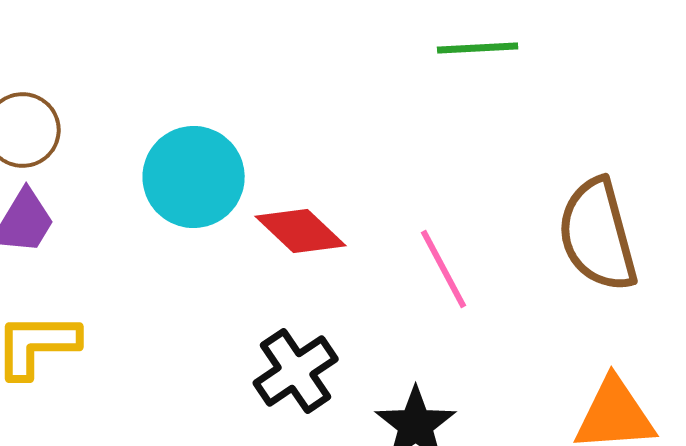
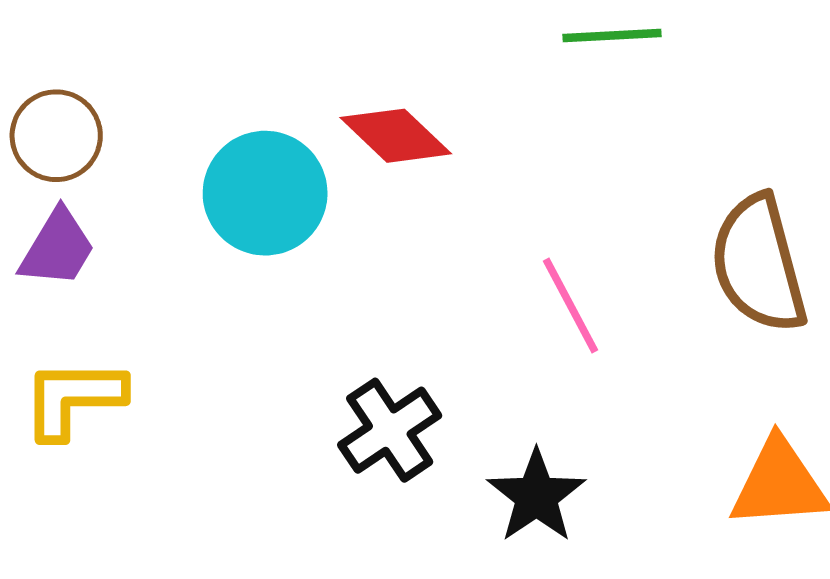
red diamond: (301, 231) -> (396, 136), moved

